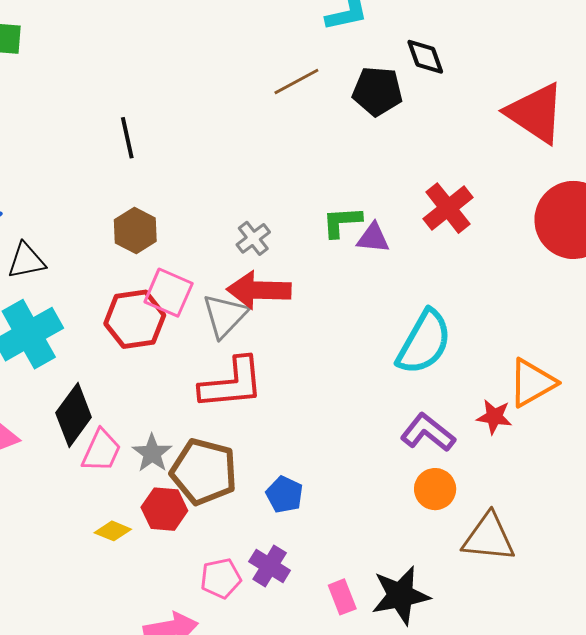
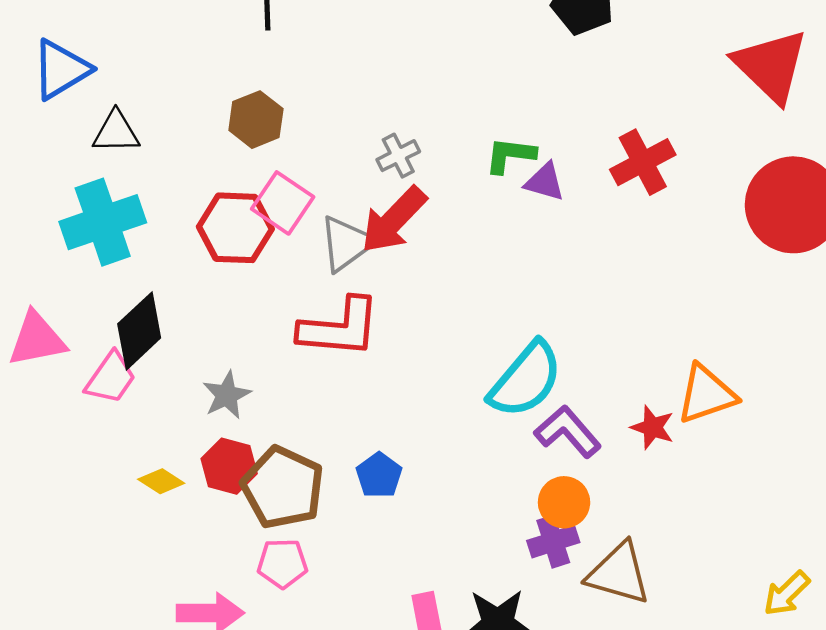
red arrow: (259, 290) -> (394, 220), turned -58
cyan semicircle: (424, 342) -> (526, 380), moved
pink trapezoid: (101, 451) -> (111, 378), moved
brown pentagon: (204, 472) -> (283, 488), moved
purple cross: (270, 566) -> (553, 541), moved, turned 30

